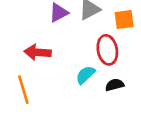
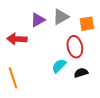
red arrow: (38, 52) -> (17, 39), moved

